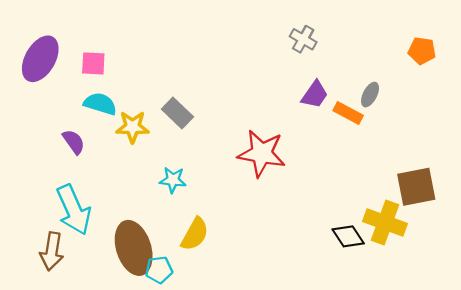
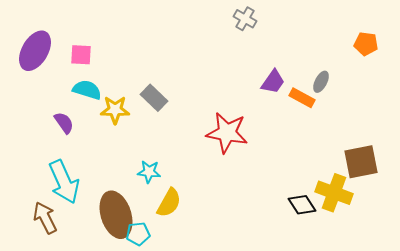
gray cross: (303, 39) -> (245, 19), moved
cyan star: (173, 180) -> (149, 172), moved
brown arrow: (52, 251) -> (45, 218), turned 144

